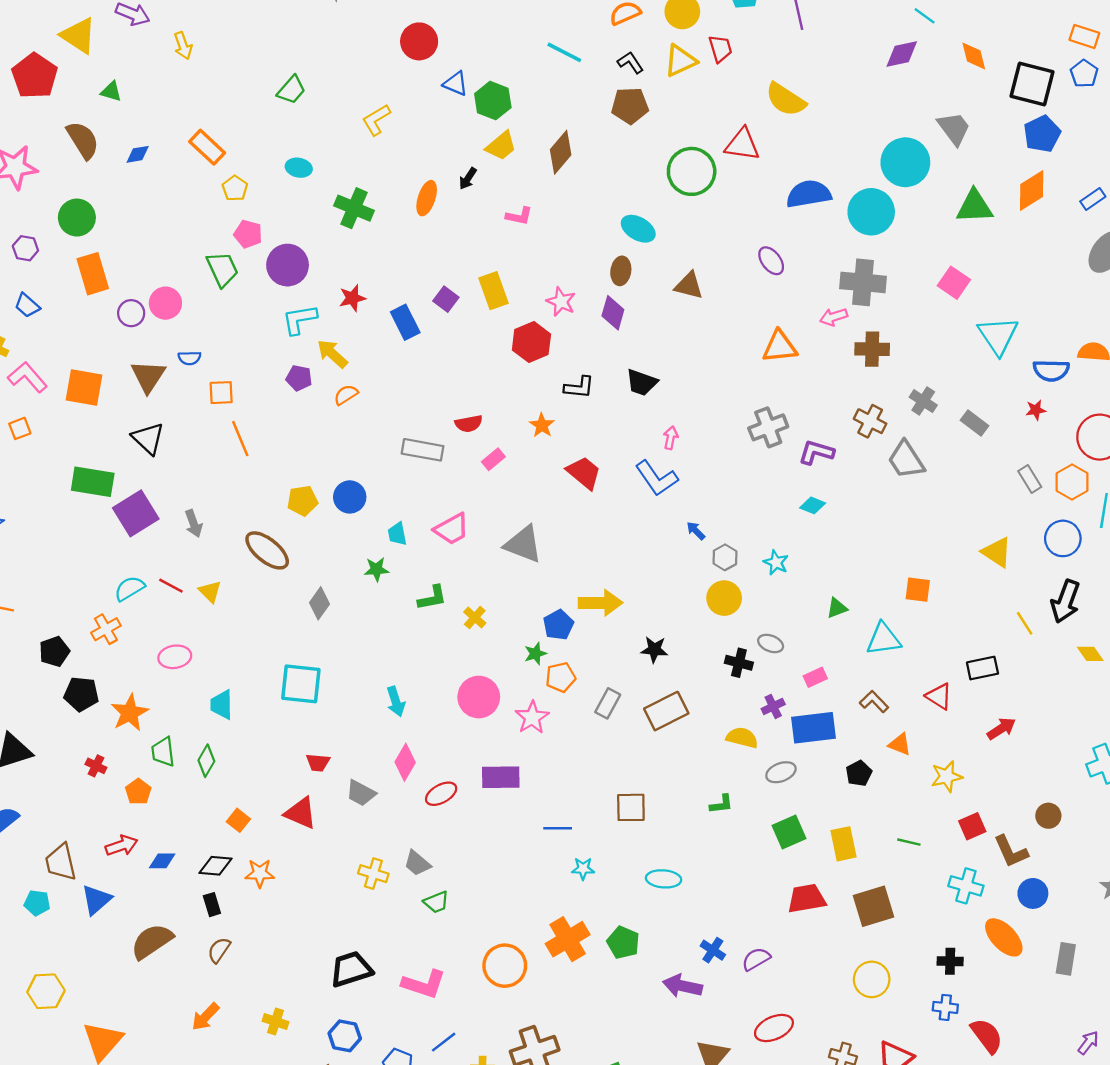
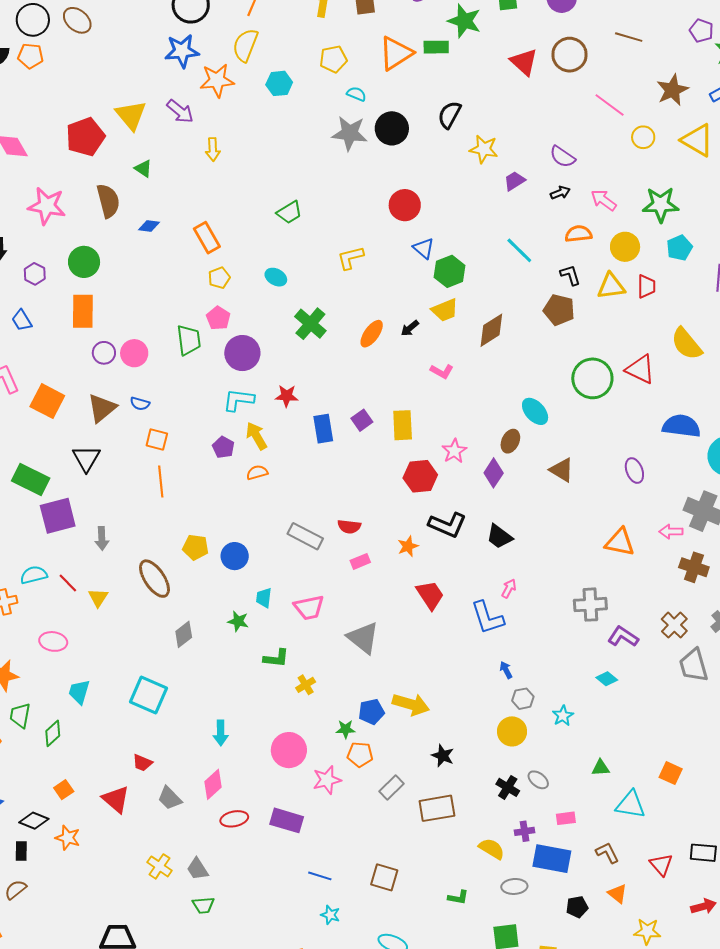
black L-shape: (579, 387) -> (447, 525), size x1.4

